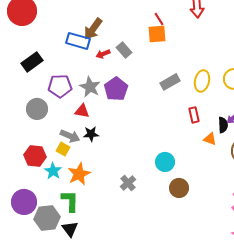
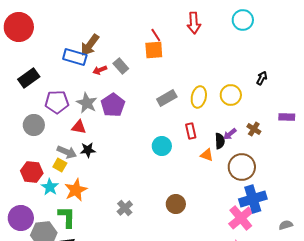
cyan circle: (165, 162) -> (162, 146), moved
gray cross: (128, 183) -> (125, 208), moved

